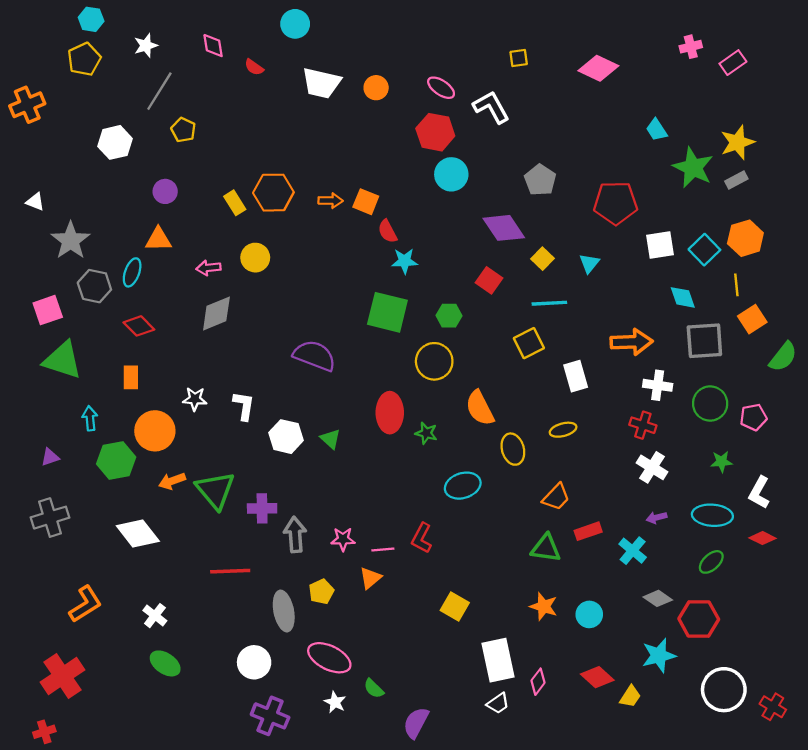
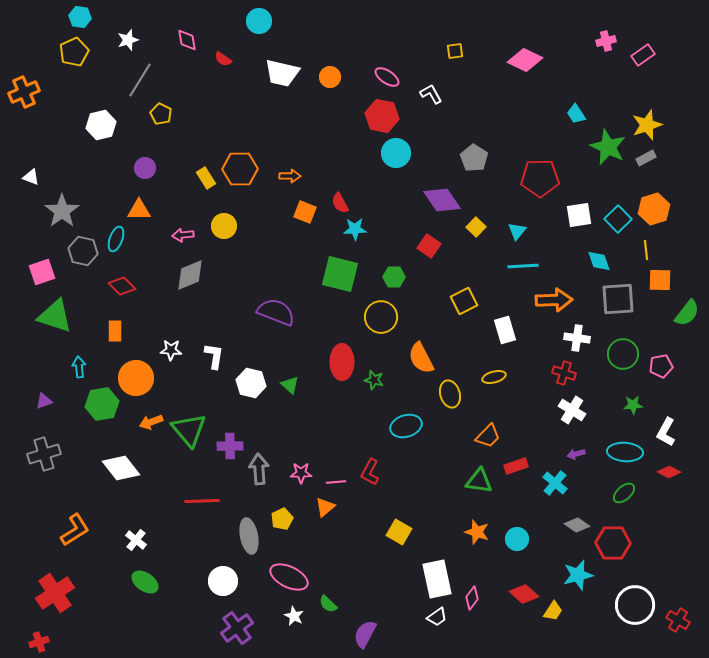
white L-shape: (491, 107) -> (431, 94), size x0.7
orange square: (366, 202) -> (305, 212), moved
cyan line: (549, 303) -> (523, 266), moved
orange square: (752, 319) -> (660, 280), turned 35
purple cross: (270, 716) -> (237, 628), turned 32

